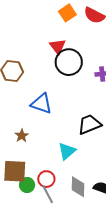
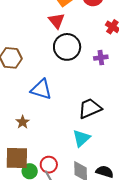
red triangle: (58, 46) -> (57, 21), moved
cyan triangle: (67, 151) -> (81, 138), moved

